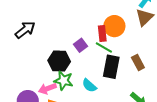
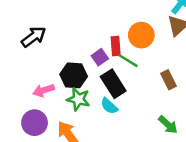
red rectangle: (102, 34) -> (116, 46), moved
black rectangle: (111, 67) -> (113, 84), moved, turned -45
pink arrow: (47, 89) -> (44, 90), moved

